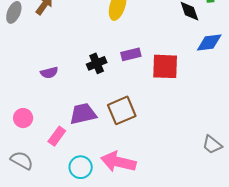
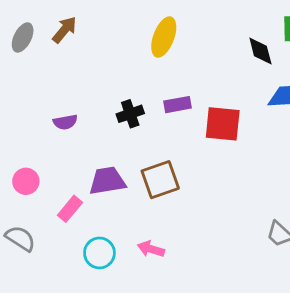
pink arrow: (118, 162) -> (151, 249), size x0.6

